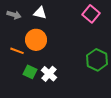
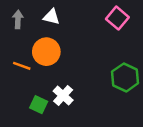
gray arrow: (14, 15) -> (18, 19), turned -104
green square: (30, 72) -> (39, 105), moved

